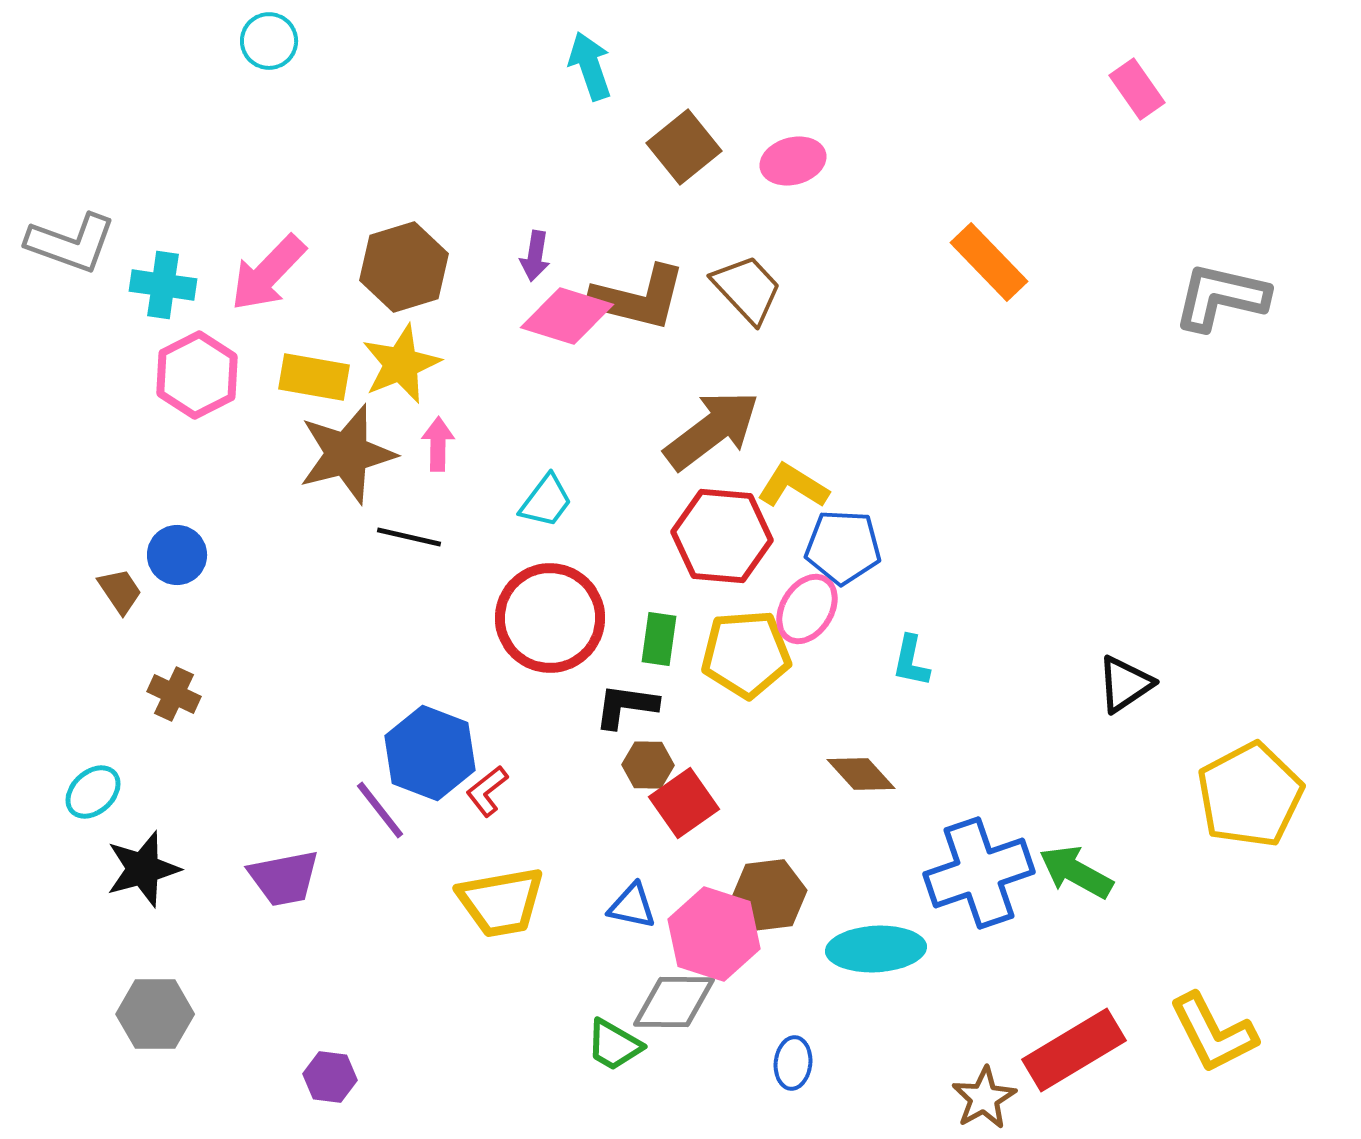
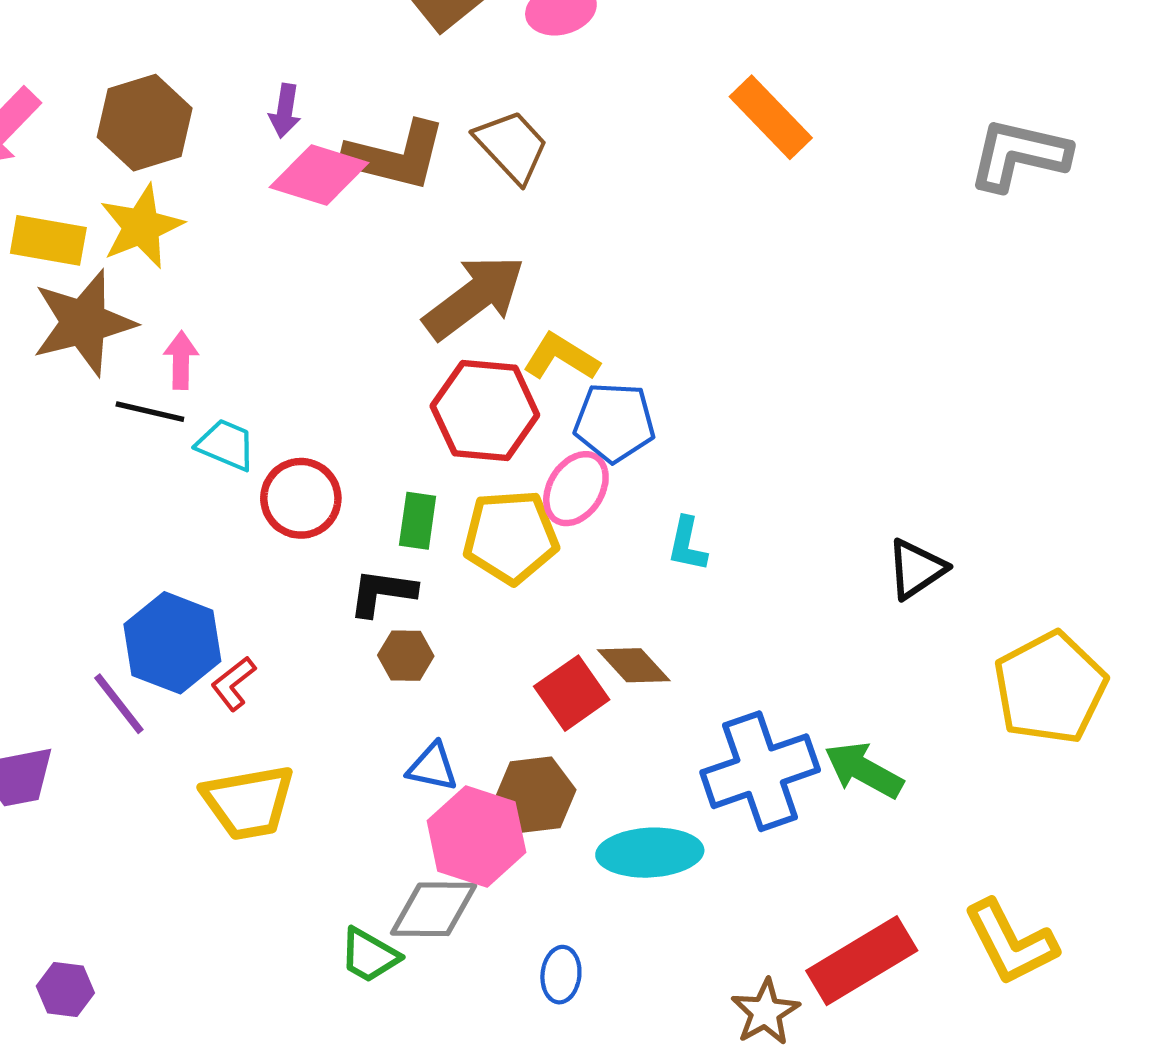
pink arrow: (438, 444) -> (181, 360), moved
cyan trapezoid: (546, 501) -> (226, 445), moved, turned -104
red circle: (550, 618) -> (301, 498), size x0.7
red square: (684, 803) -> (572, 693), moved
blue triangle: (632, 906) -> (433, 767), moved

